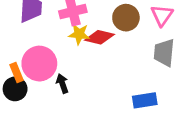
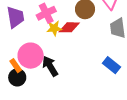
black arrow: (62, 83) -> (50, 66), size x1.5
blue rectangle: (145, 100) -> (111, 65), turned 60

